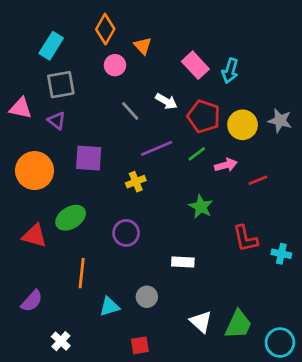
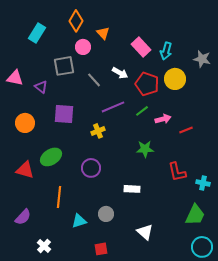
gray square: (61, 85) -> (64, 66), moved
gray star: (280, 121) -> (202, 59), moved
yellow circle: (243, 125) -> (175, 79), moved
orange circle: (35, 171) -> (25, 123), size x0.7
green star: (201, 207) -> (145, 149), turned -30
green trapezoid: (238, 324) -> (195, 215), moved

